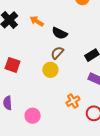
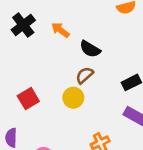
red square: (12, 65) -> (28, 99), moved, turned 35

